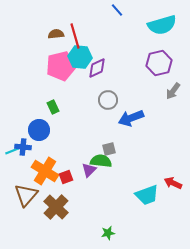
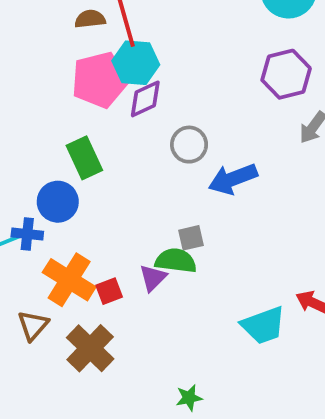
purple diamond: (97, 68) -> (145, 99), moved
green rectangle: (53, 107) -> (84, 158), size x1.5
brown triangle: (26, 195) -> (33, 325), size x0.7

